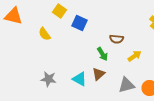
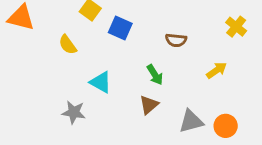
brown semicircle: (116, 39) -> (176, 40), moved
yellow arrow: (134, 56) -> (217, 70), moved
cyan triangle: (80, 79) -> (101, 82), moved

